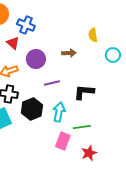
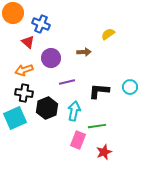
yellow semicircle: (93, 35) -> (108, 34), turned 64
cyan circle: (113, 55) -> (130, 87), moved

